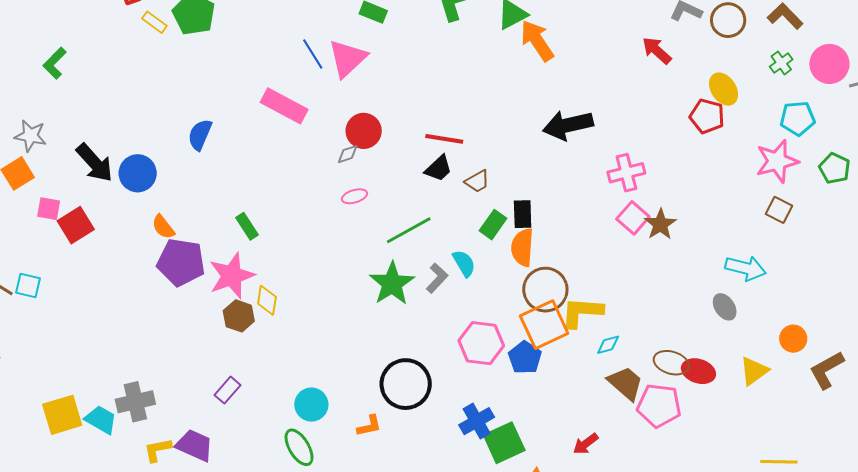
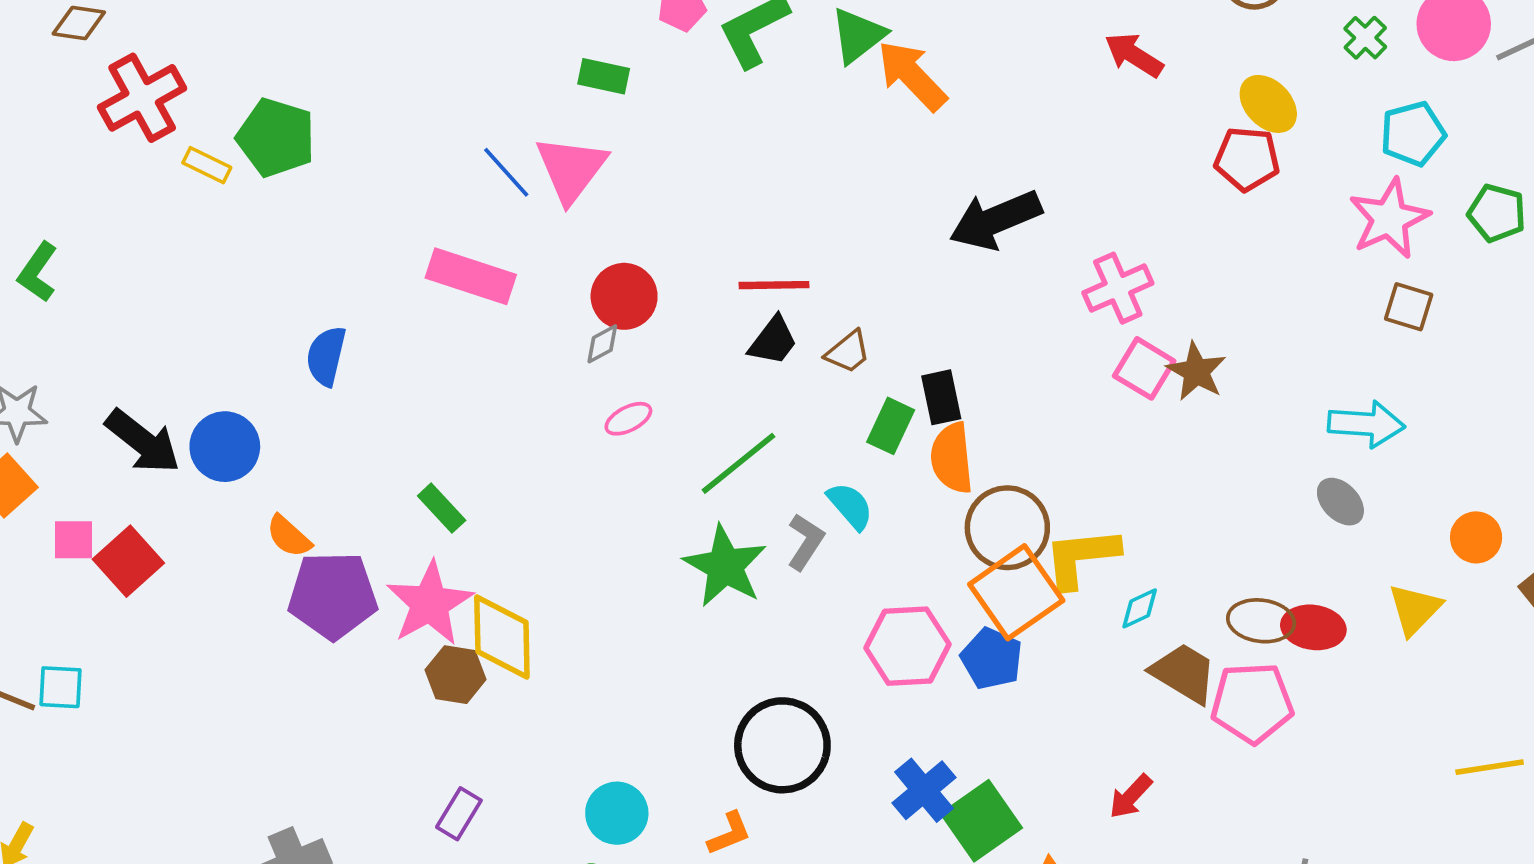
yellow diamond: (267, 300) -> (502, 637), size x1.6

